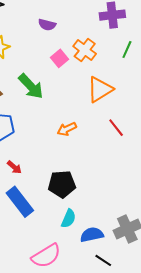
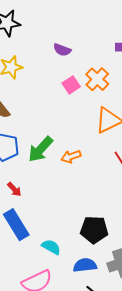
green arrow: (31, 86) -> (41, 149), moved, turned 80
black pentagon: (62, 184) -> (94, 230), moved
cyan semicircle: (68, 219) -> (51, 247), moved, turned -90

